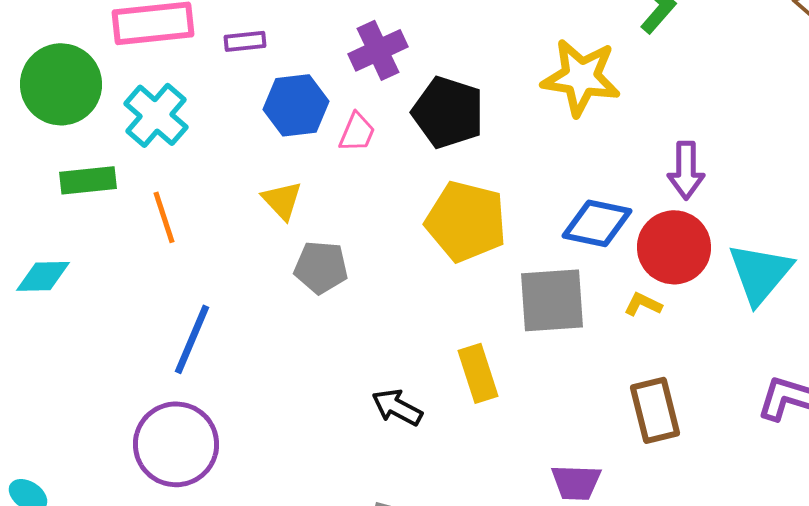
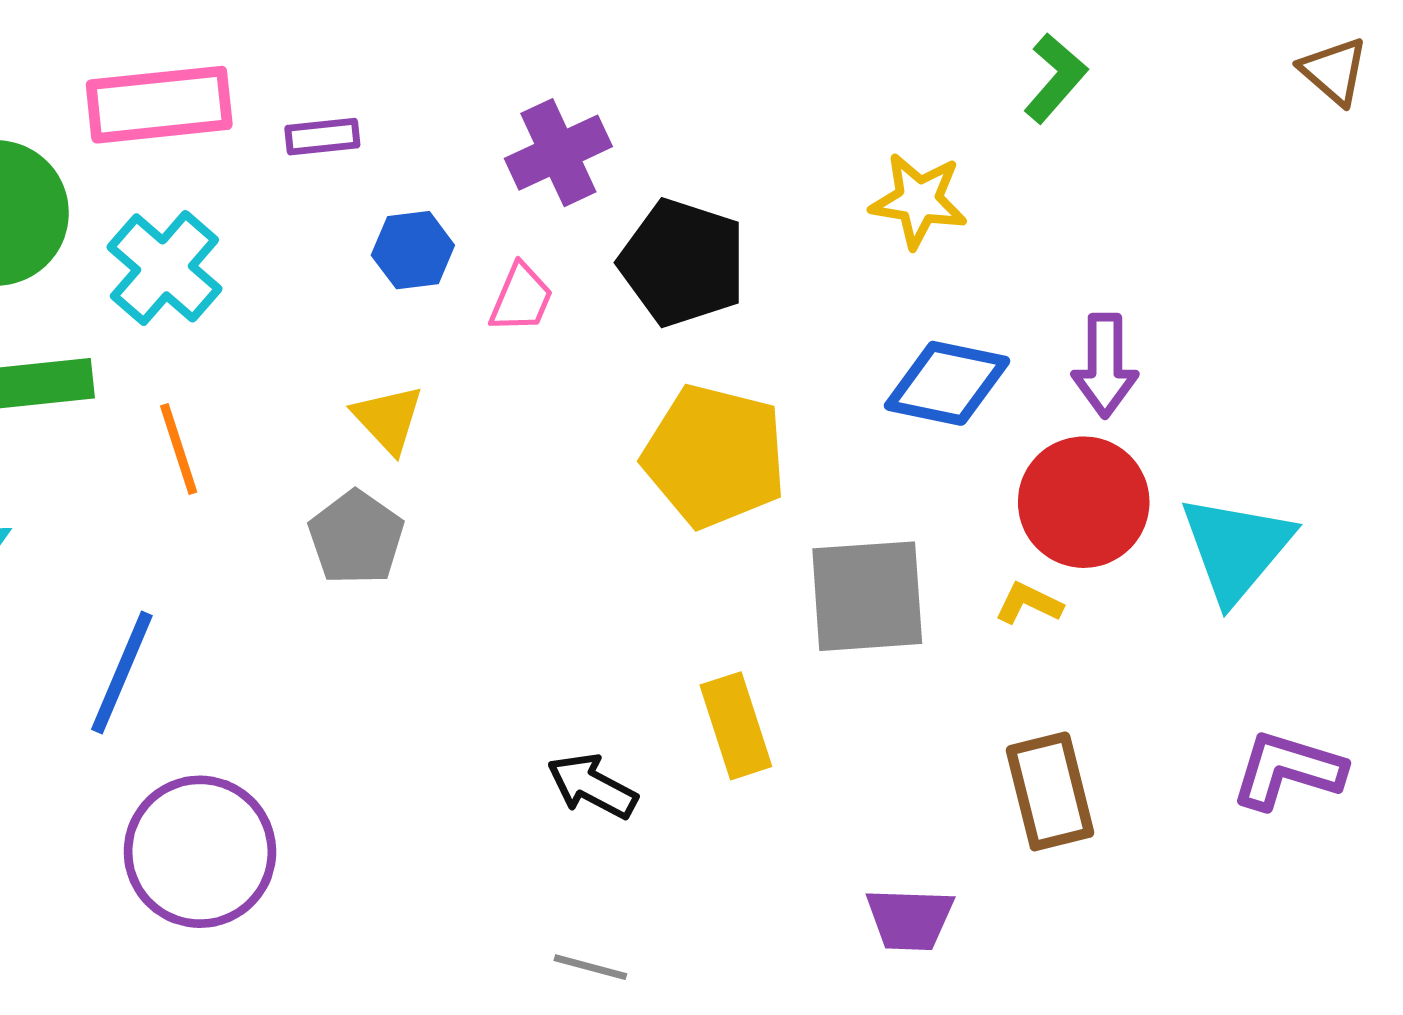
yellow star: (581, 77) -> (919, 201), size x0.7
blue hexagon: (296, 105) -> (413, 250), size x0.7
blue diamond: (597, 223) -> (947, 383), moved
gray pentagon: (321, 267) -> (356, 538), moved, turned 30
blue line: (192, 339) -> (122, 673), moved

